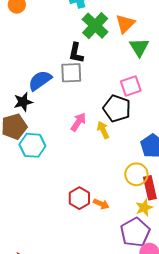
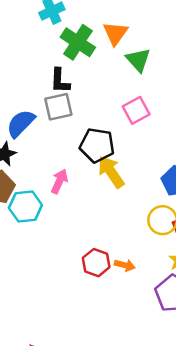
black pentagon: (117, 108) -> (97, 145), moved
pink arrow: (78, 122) -> (59, 181), moved
yellow arrow: (103, 130) -> (111, 172), size x1.5

